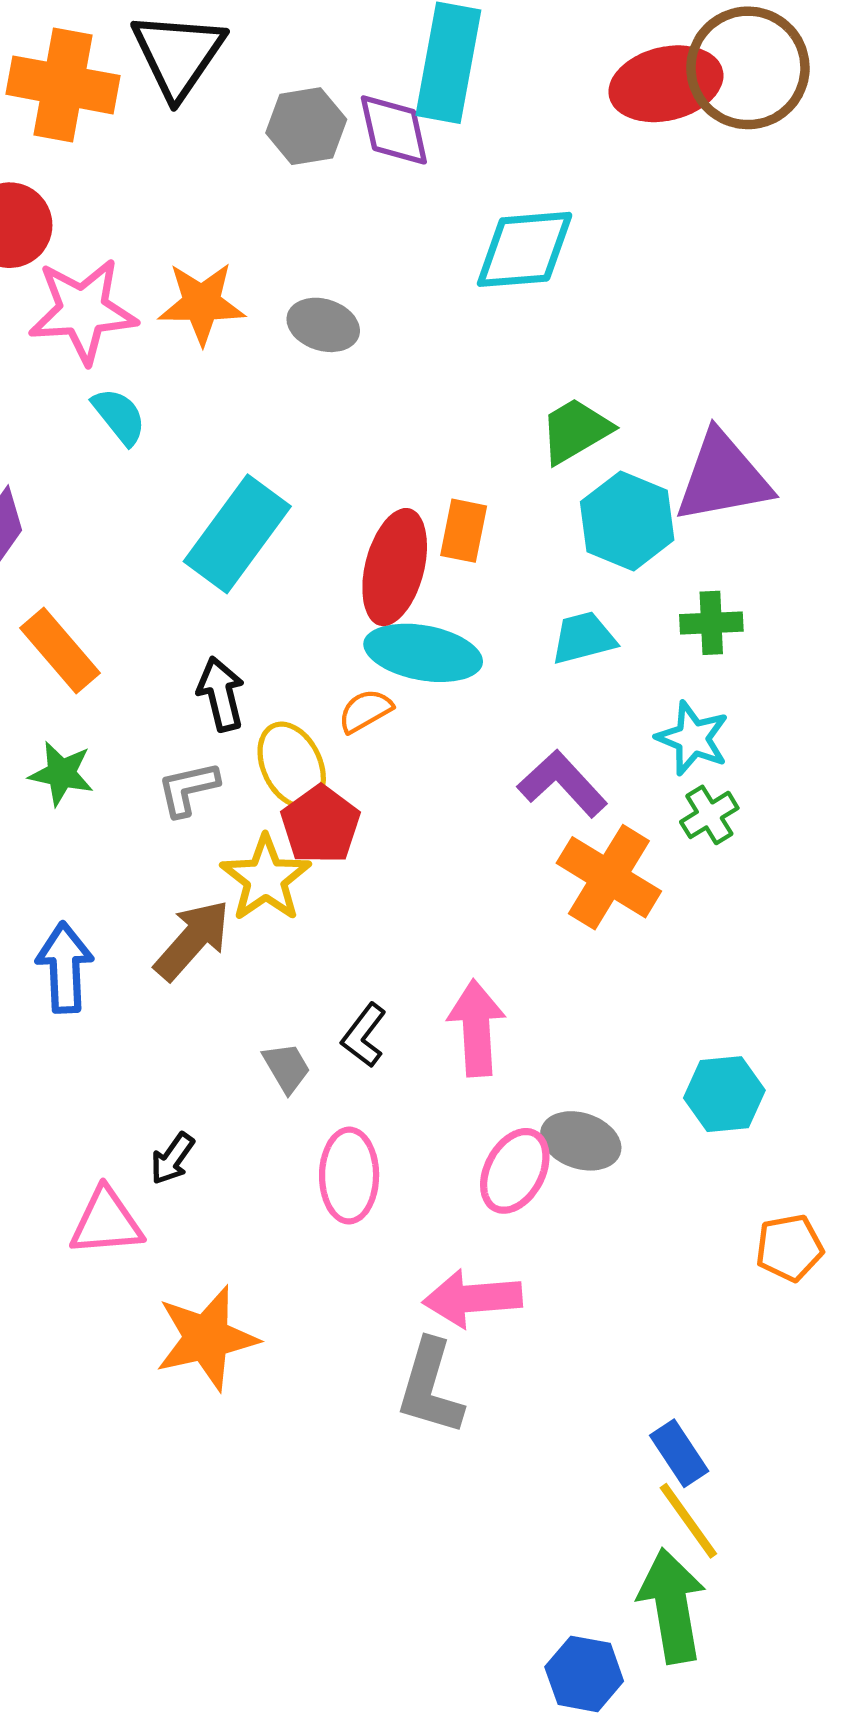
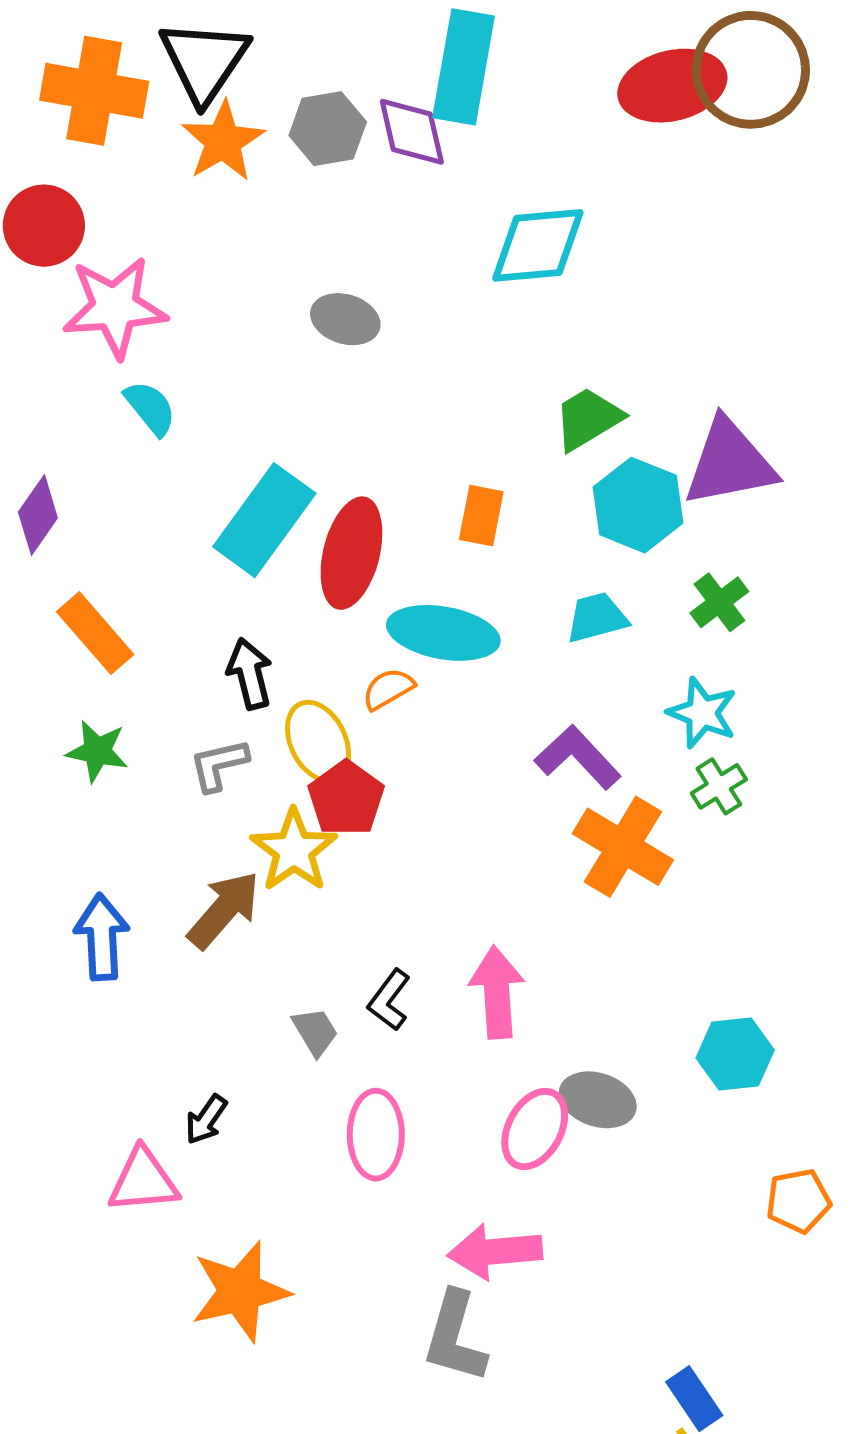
orange star: (202, 303) -> (223, 141), moved, turned -30
red ellipse: (395, 567) -> (351, 553), moved
green cross: (711, 623) -> (719, 602), turned -34

